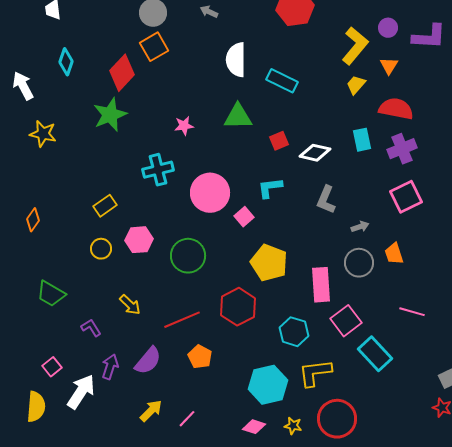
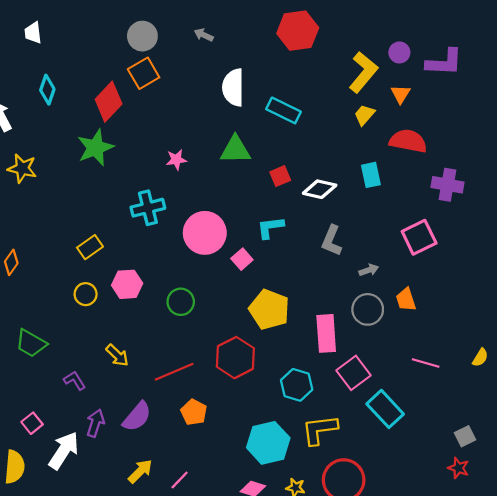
purple cross: (402, 149) -> (447, 185), moved, turned 32
green circle: (188, 256) -> (181, 302), size x0.7

